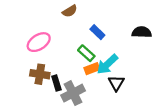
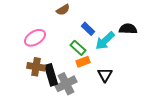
cyan arrow: (107, 64) -> (105, 41), moved
black rectangle: (56, 83) -> (51, 75), size x1.5

